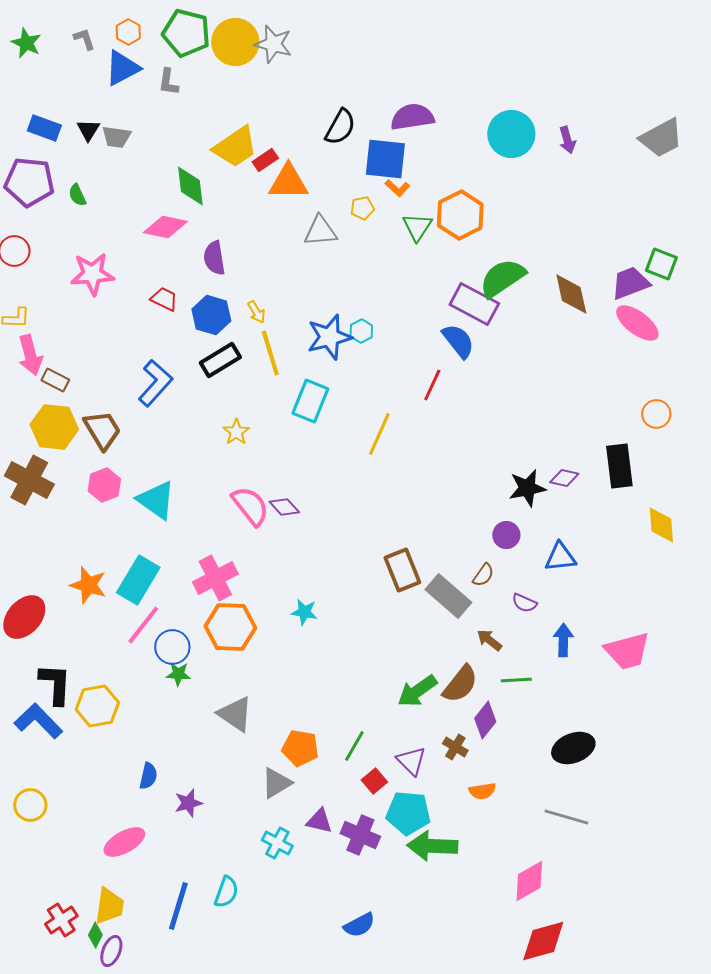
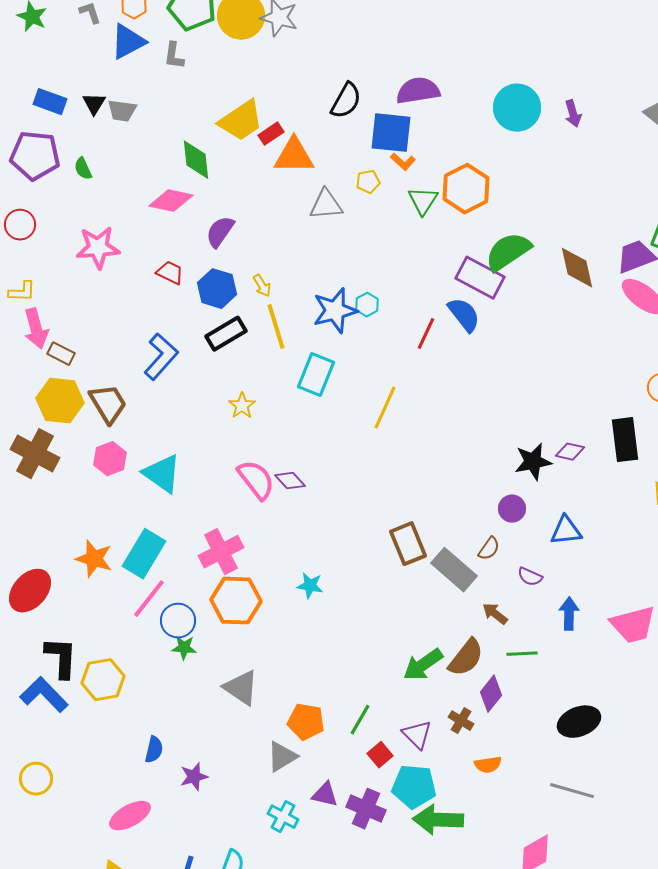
purple semicircle: (214, 258) -> (220, 232), turned 44
red line: (432, 385) -> (426, 334), moved

